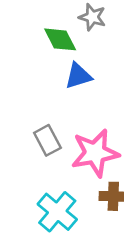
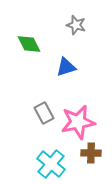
green diamond: (60, 39) -> (29, 44), moved

